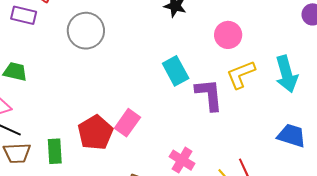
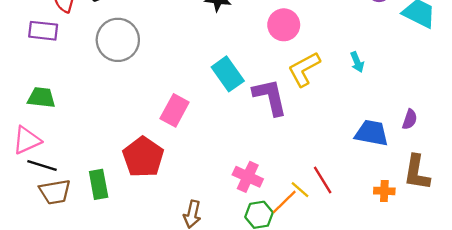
cyan arrow: (287, 74) -> (357, 62), size x0.5
pink rectangle: (127, 123) -> (175, 110), moved

